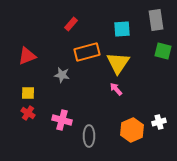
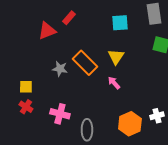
orange rectangle: (87, 52) -> (85, 63), moved, turned 60
red triangle: (27, 56) -> (47, 31), moved
yellow triangle: (118, 63) -> (116, 57), size x0.7

